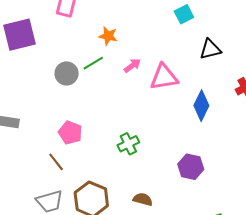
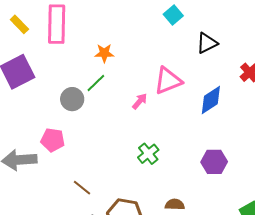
pink arrow: (132, 66) -> (140, 101), moved
blue diamond: (201, 106) -> (211, 100), turned 44
pink pentagon: (70, 133) -> (53, 140), moved

